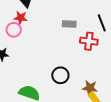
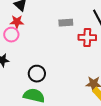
black circle: (60, 75) -> (37, 74), moved

